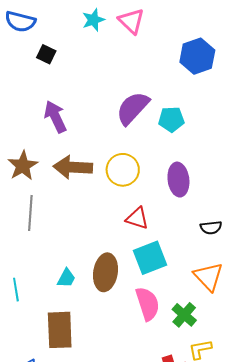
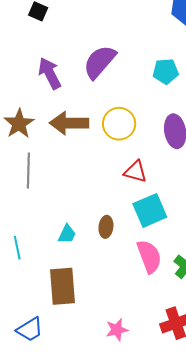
purple semicircle: (133, 108) -> (100, 62), moved
brown ellipse: (105, 272) -> (106, 227), size x0.6

